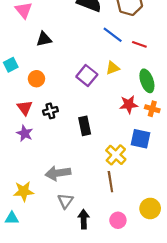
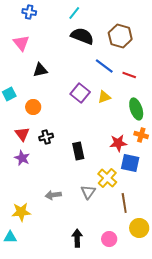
purple square: (87, 76) -> (80, 93), moved
red star: (129, 104) -> (118, 143), moved
gray arrow: (58, 173) -> (53, 195), size x0.7
brown line: (110, 182) -> (124, 203), moved
gray triangle: (65, 201) -> (88, 192), moved

